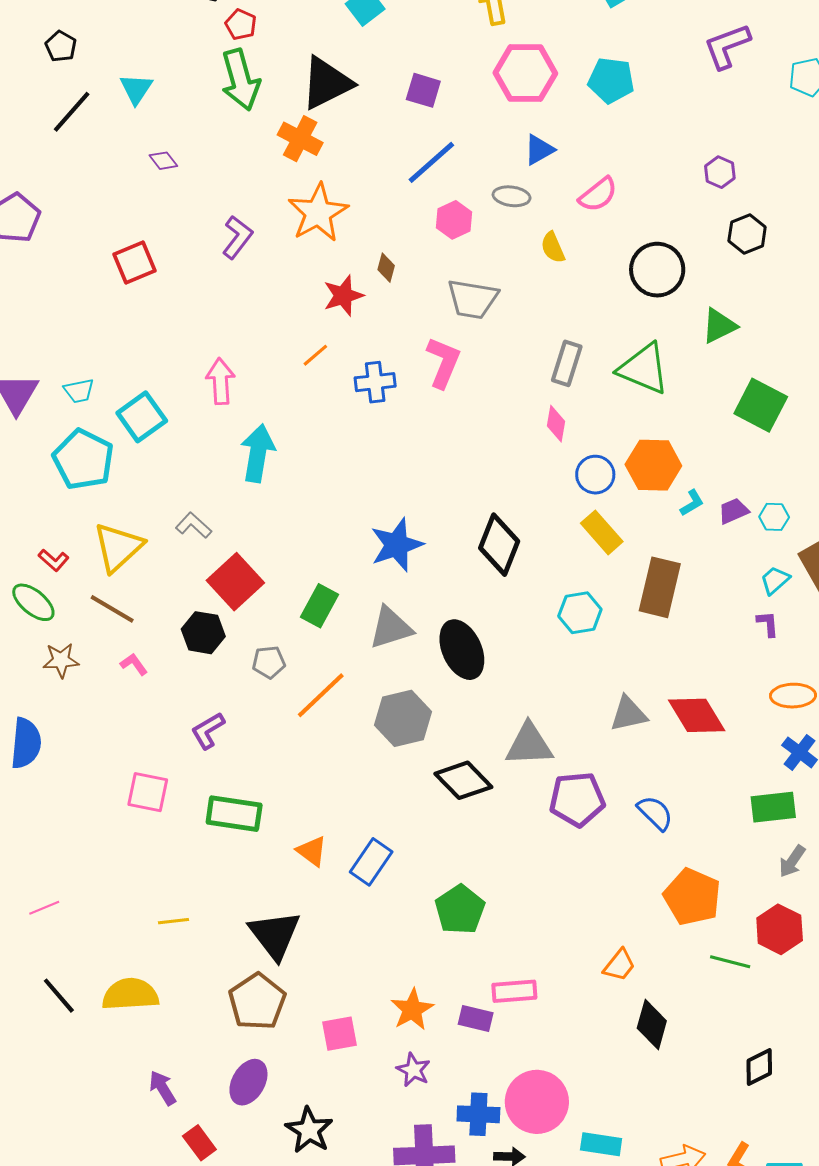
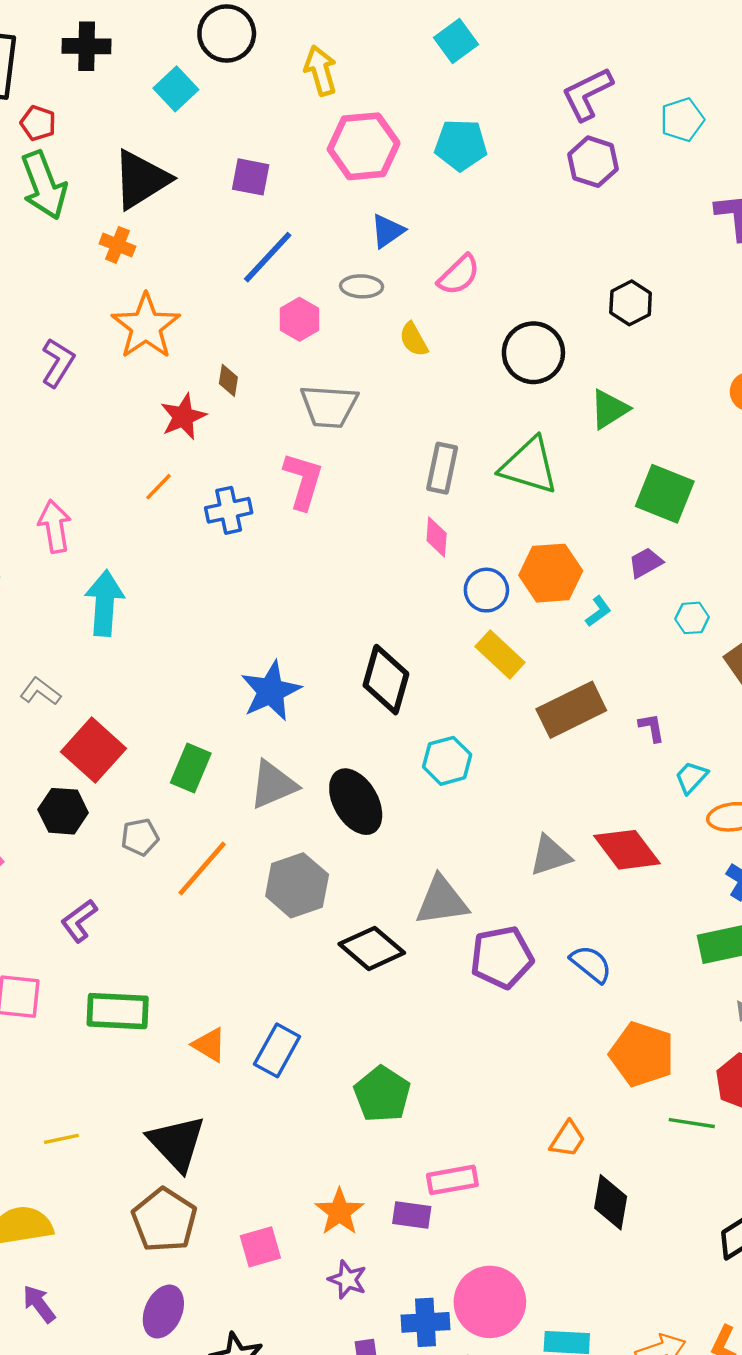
orange cross: (300, 139) -> (117, 245), size x0.7
purple hexagon: (720, 172) -> (593, 162), moved, size x1.4
purple trapezoid: (733, 511) -> (646, 563), moved
cyan trapezoid: (775, 580) -> (691, 777), moved
brown rectangle: (660, 587) -> (571, 710), turned 56
cyan hexagon: (580, 613) -> (447, 761), moved
purple L-shape: (768, 624) -> (652, 728), moved
purple arrow: (162, 1088) -> (39, 1304), moved

